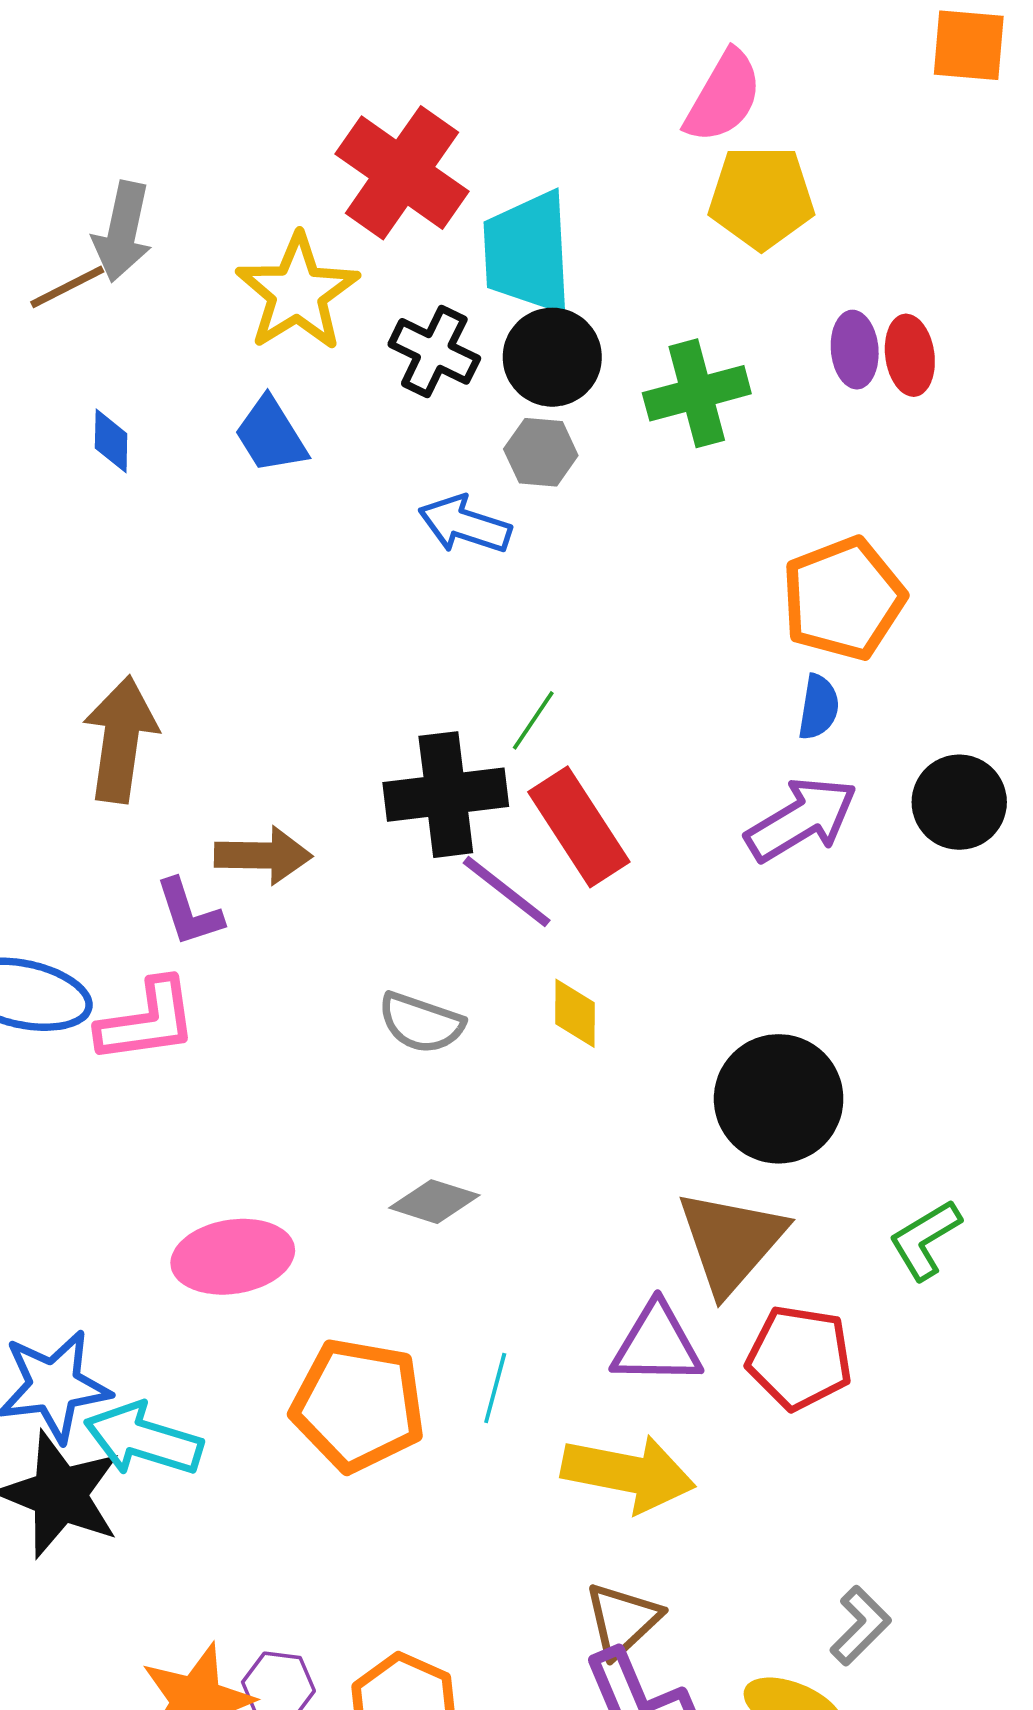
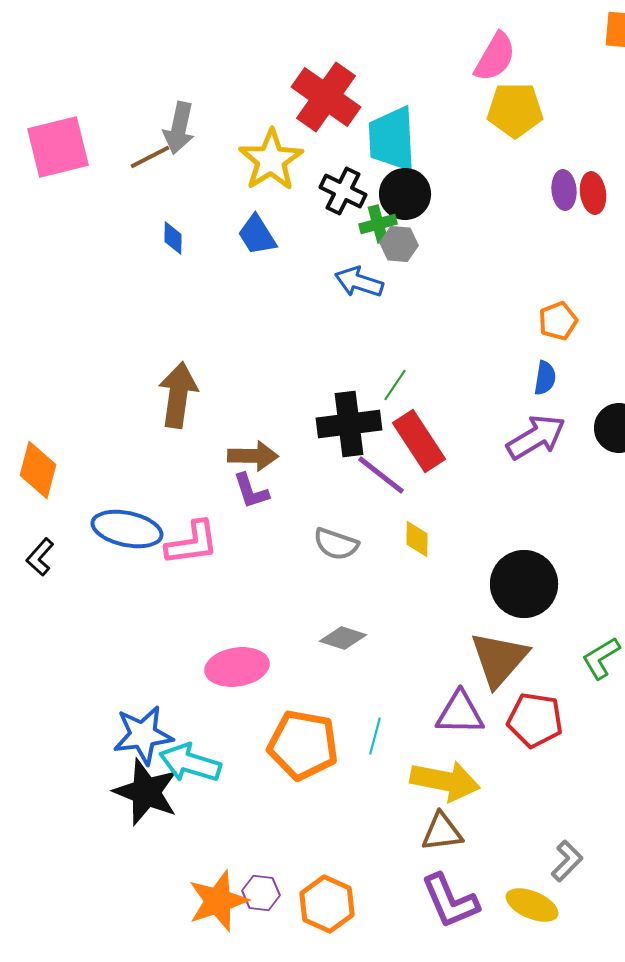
green cross: (697, 393) -> (378, 224), moved, size x0.7
orange pentagon: (843, 599) -> (558, 321), size x0.6
purple L-shape: (189, 912) -> (251, 491), moved
brown triangle: (623, 1620) -> (442, 832), moved, turned 36

